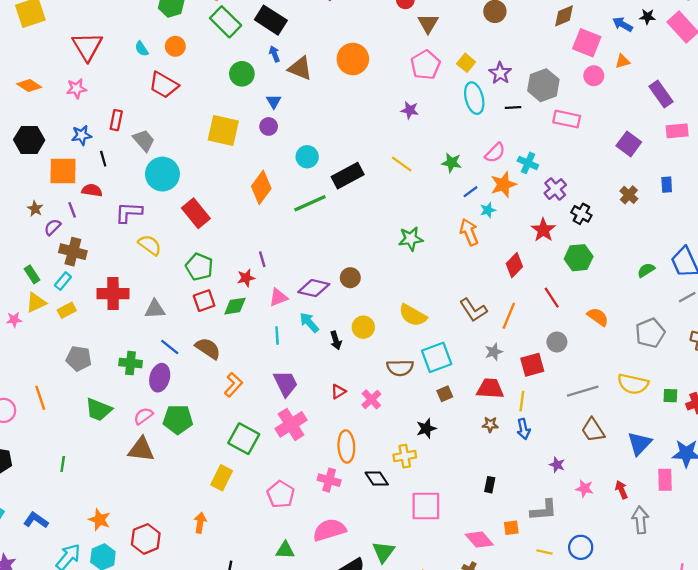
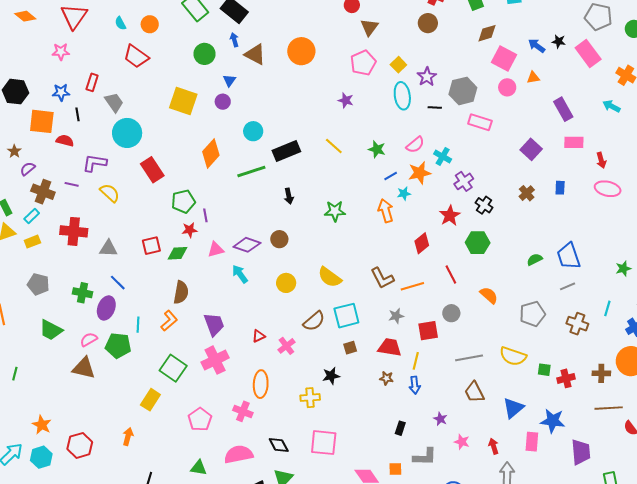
orange diamond: (29, 86) -> (25, 16), moved
purple line: (72, 210) -> (72, 184), moved, turned -64
green pentagon: (199, 267) -> (183, 201), moved, turned 30
orange line: (509, 316) -> (412, 286), turned 45
cyan line: (277, 335) -> (138, 325), moved
black arrow: (336, 340) -> (289, 196), moved
brown semicircle: (208, 348) -> (181, 292), moved, turned 60
brown semicircle: (400, 368) -> (314, 321), turned -45
black diamond: (377, 479) -> (279, 445), moved
black rectangle: (490, 485) -> (400, 428), moved

